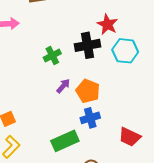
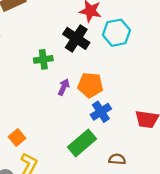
black cross: (88, 45) -> (76, 38), turned -30
green cross: (52, 55) -> (43, 59), turned 36

